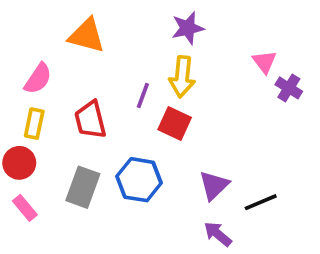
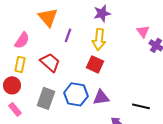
orange triangle: (87, 36) -> (48, 17), turned 35
purple line: (143, 95) -> (68, 35), moved
red trapezoid: (90, 120) -> (50, 62), turned 145
purple triangle: (214, 185) -> (101, 97), moved, turned 36
black line: (261, 202) -> (141, 106), turned 36

